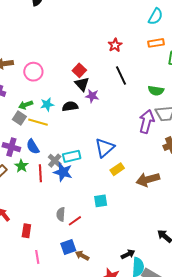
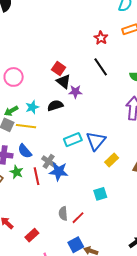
red star: (115, 45) -> (101, 38), moved
cyan rectangle: (72, 156) -> (73, 140), moved
red rectangle: (26, 231) -> (32, 235), turned 48

